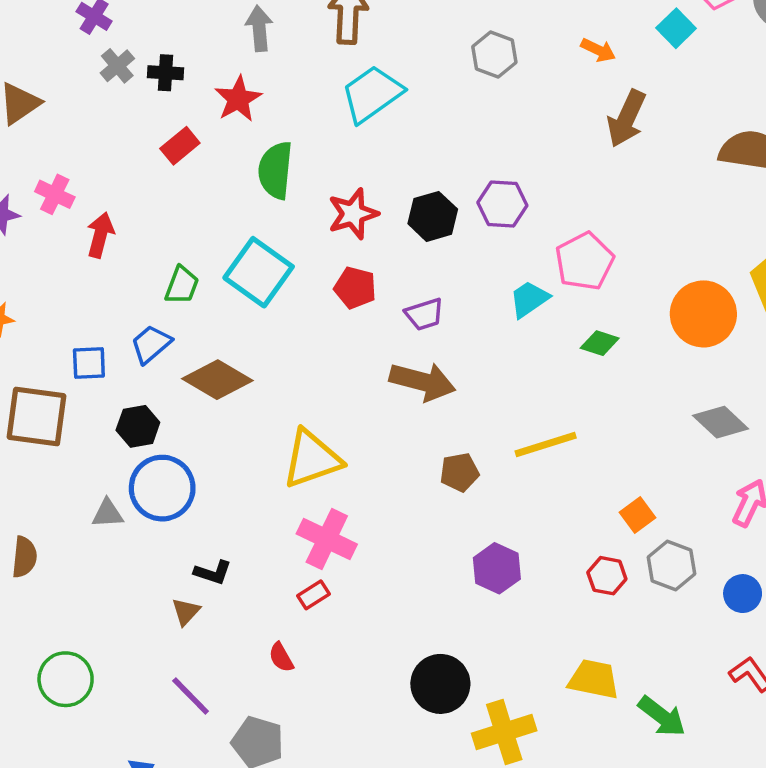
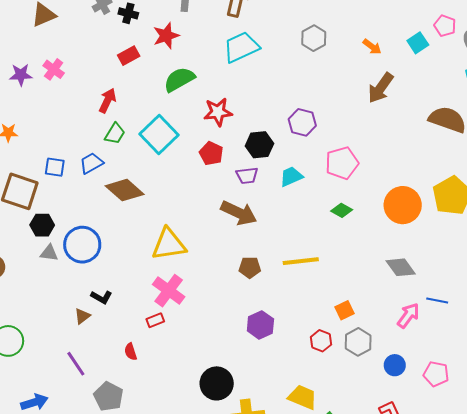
green semicircle: (275, 170) -> (179, 79), turned 44
black hexagon: (433, 216) -> (259, 145), moved
red arrow: (100, 235) -> (107, 101), moved
cyan trapezoid: (529, 299) -> (291, 176), moved
black hexagon: (138, 426) -> (42, 225), moved

